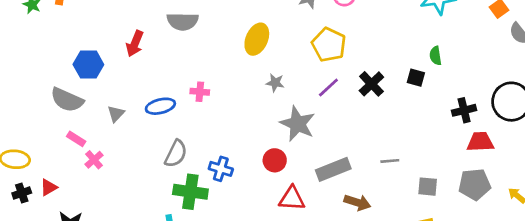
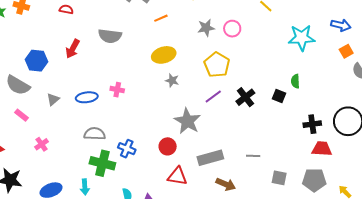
yellow ellipse: (257, 39) -> (164, 55), turned 45
gray star: (275, 83) -> (172, 80), moved
gray semicircle: (176, 154) -> (95, 134), turned -120
pink cross: (94, 160) -> (42, 144), moved

